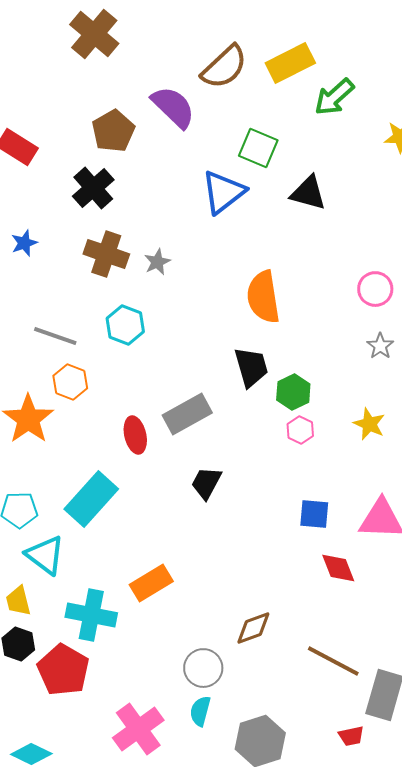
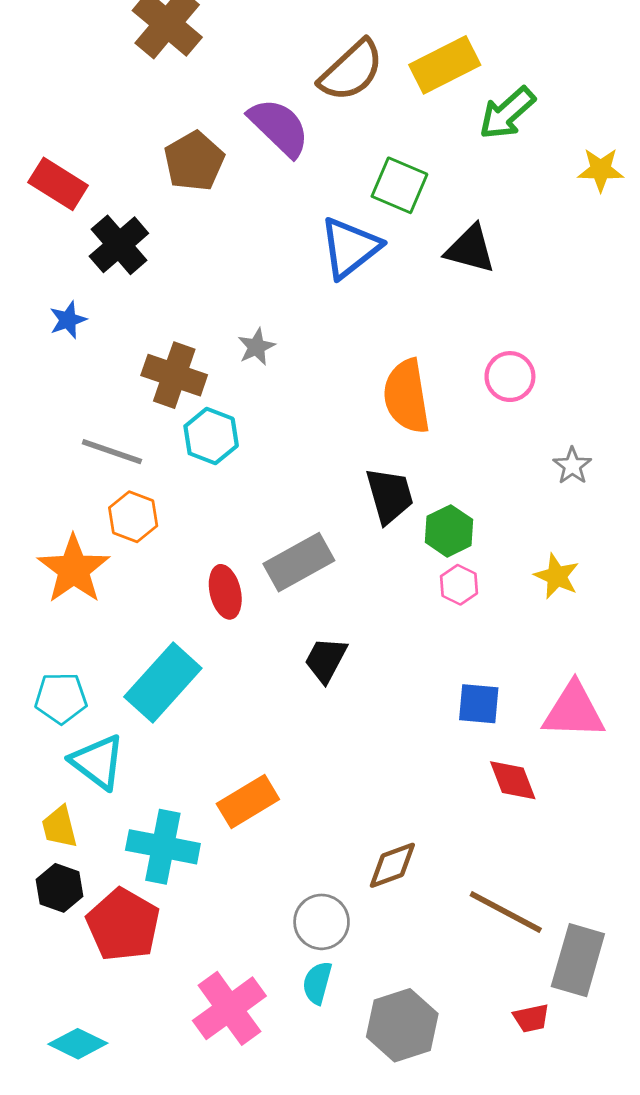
black cross: (93, 188) -> (119, 245), moved
brown cross: (106, 254) -> (174, 375), moved
pink circle: (375, 289) -> (510, 377), moved

